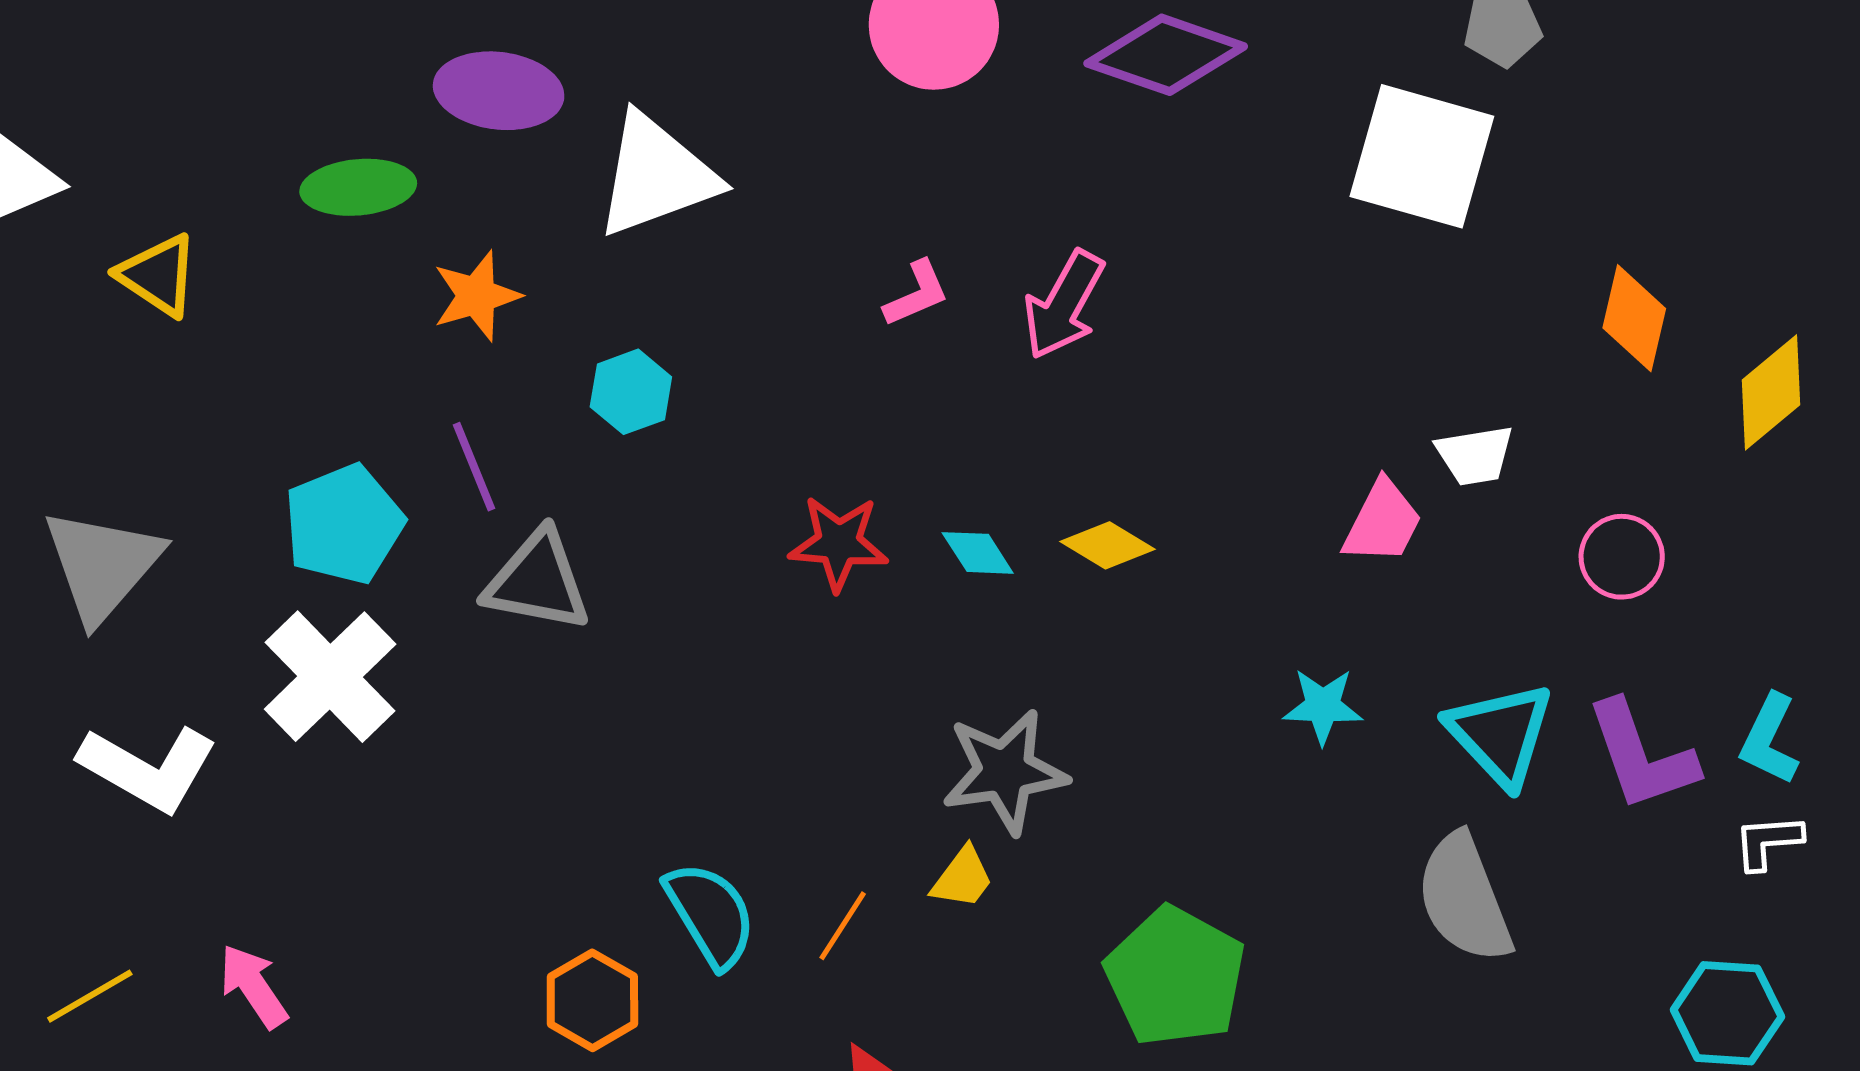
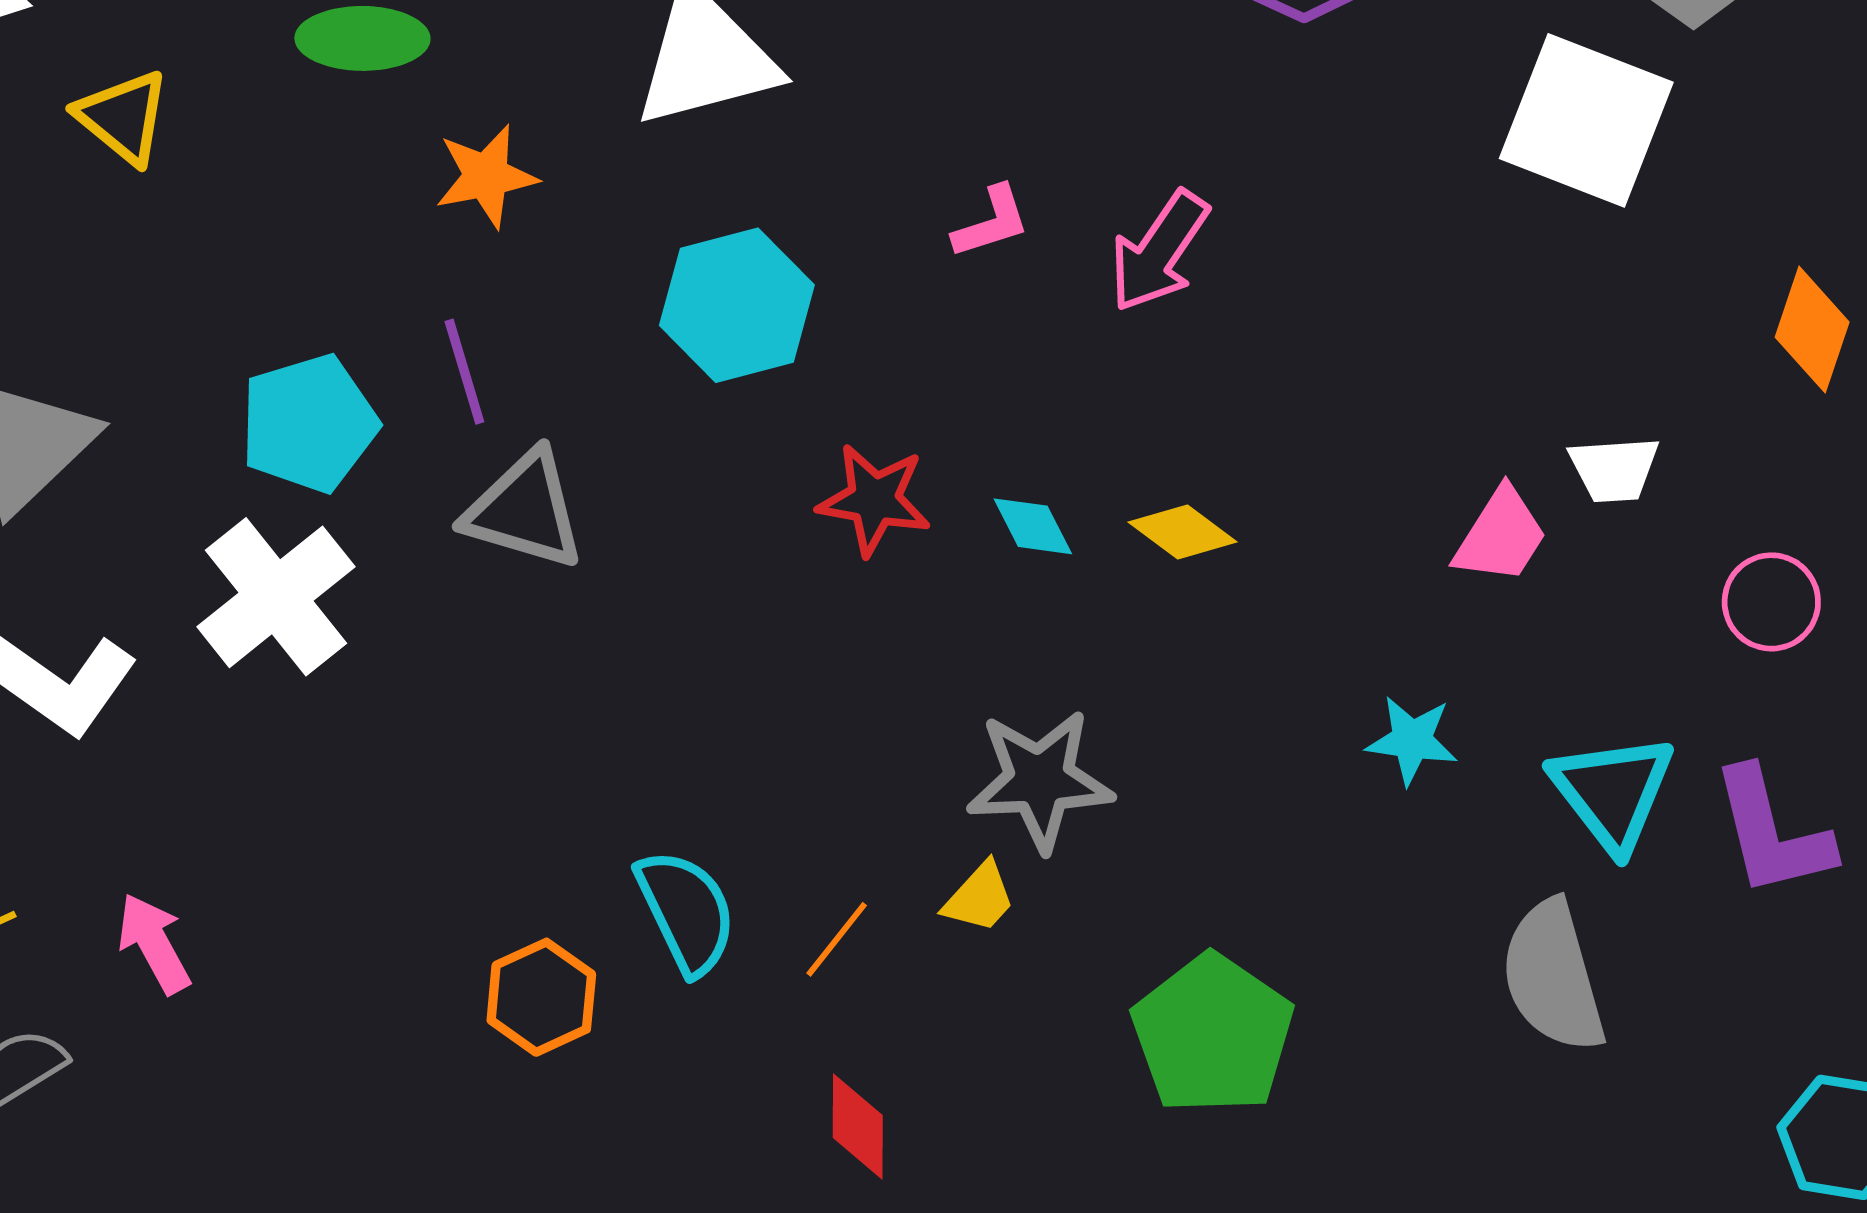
cyan hexagon: (631, 392) -> (737, 305), moved, size x1.6

